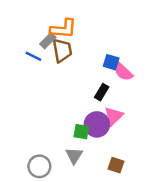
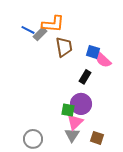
brown trapezoid: (62, 50) -> (64, 47), moved
blue line: (33, 56) -> (28, 30), moved
pink triangle: (114, 116) -> (75, 122), moved
gray triangle: (74, 156) -> (72, 135), moved

